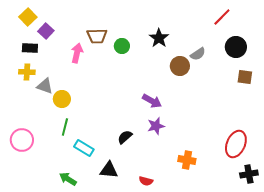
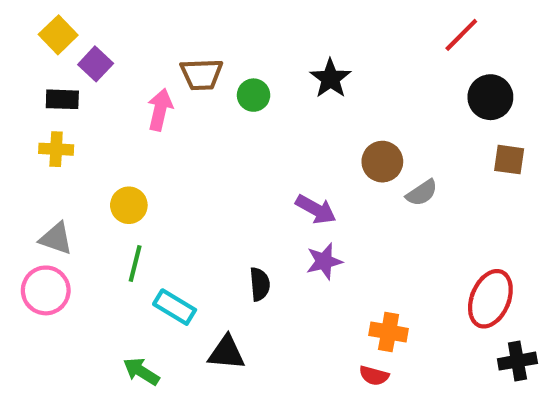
gray semicircle: (198, 54) -> (422, 193), moved
brown circle: (180, 66) -> (382, 162), moved
gray triangle: (45, 86) -> (56, 238), moved
black semicircle: (125, 137) -> (260, 284), turned 126
red semicircle: (146, 181) -> (374, 376), moved

